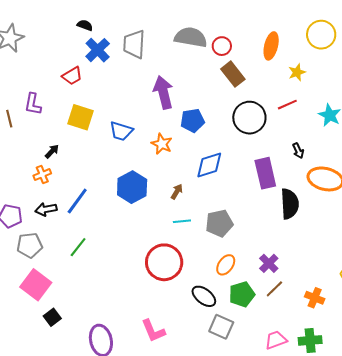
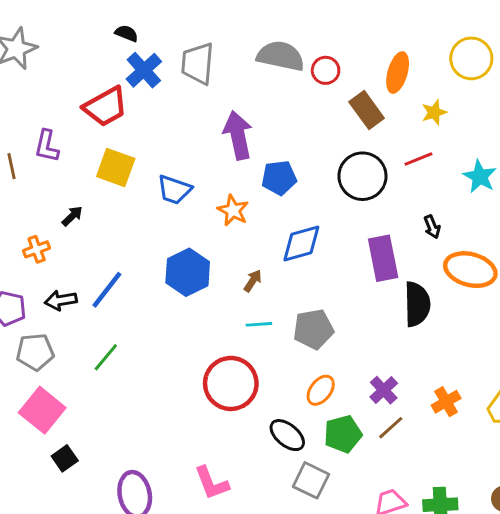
brown rectangle: (233, 74) -> (367, 110), moved
red trapezoid: (72, 76) -> (105, 107), size x1.5
orange cross: (42, 175) -> (37, 249), moved
orange cross: (315, 298) -> (446, 402), moved, turned 36

